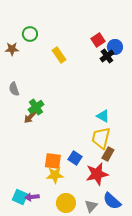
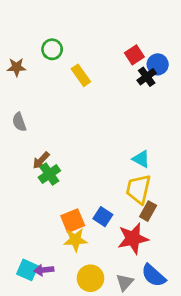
green circle: (30, 34) -> (52, 49), moved
green cross: (36, 107) -> (49, 174), moved
orange square: (53, 161) -> (73, 221), turned -30

